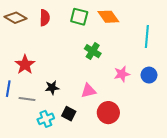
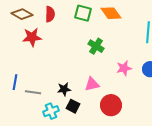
red star: (25, 65) -> (32, 37), moved, turned 30
black star: (52, 88) -> (64, 89), moved

